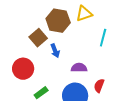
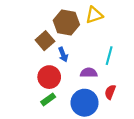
cyan line: (103, 38) -> (109, 56), moved
red circle: (23, 69) -> (49, 77), moved

